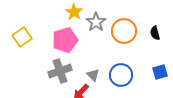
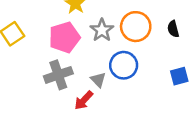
gray star: (96, 22) -> (102, 30), moved
blue circle: (121, 75) -> (124, 65), moved

